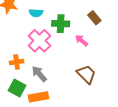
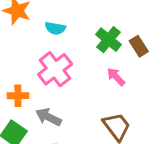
green cross: (61, 24) -> (109, 40), moved, turned 30
gray arrow: (39, 74) -> (49, 117), turned -30

